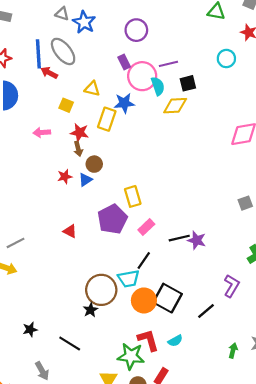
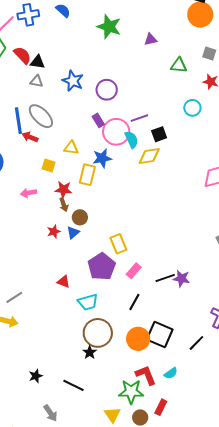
blue star: (84, 22) -> (73, 81), moved
cyan trapezoid: (129, 279) -> (88, 302), moved

